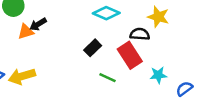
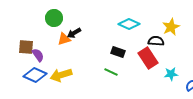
yellow star: (158, 17) -> (171, 27), turned 30
black rectangle: (93, 48) -> (118, 52), turned 64
green line: (107, 78) -> (111, 72), moved

